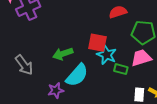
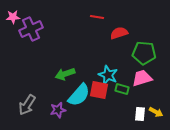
red square: (97, 43) -> (99, 90), moved
gray arrow: (24, 65) -> (27, 105), moved, turned 70

